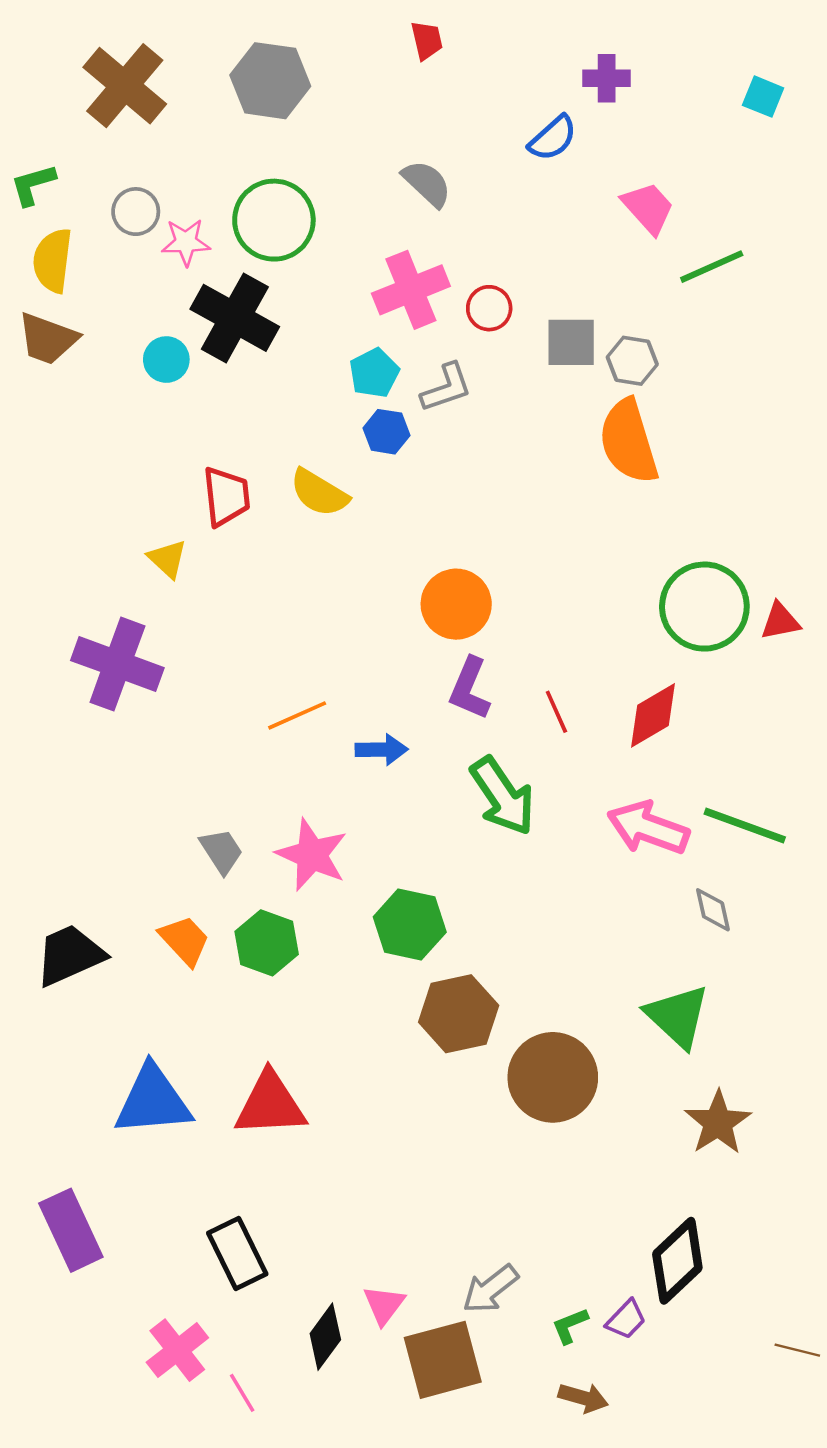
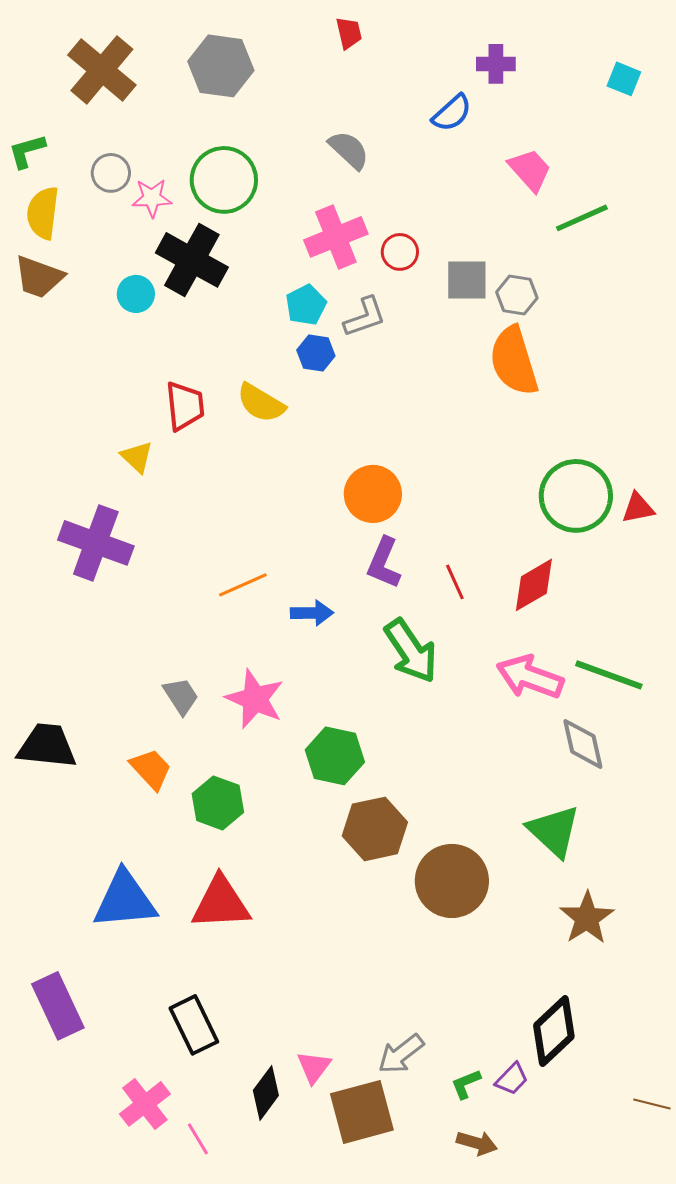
gray diamond: (713, 910) -> (583, 744), size x1.4
green hexagon: (267, 943) -> (218, 803), moved
black trapezoid: (70, 955) -> (47, 746), moved, turned 30

